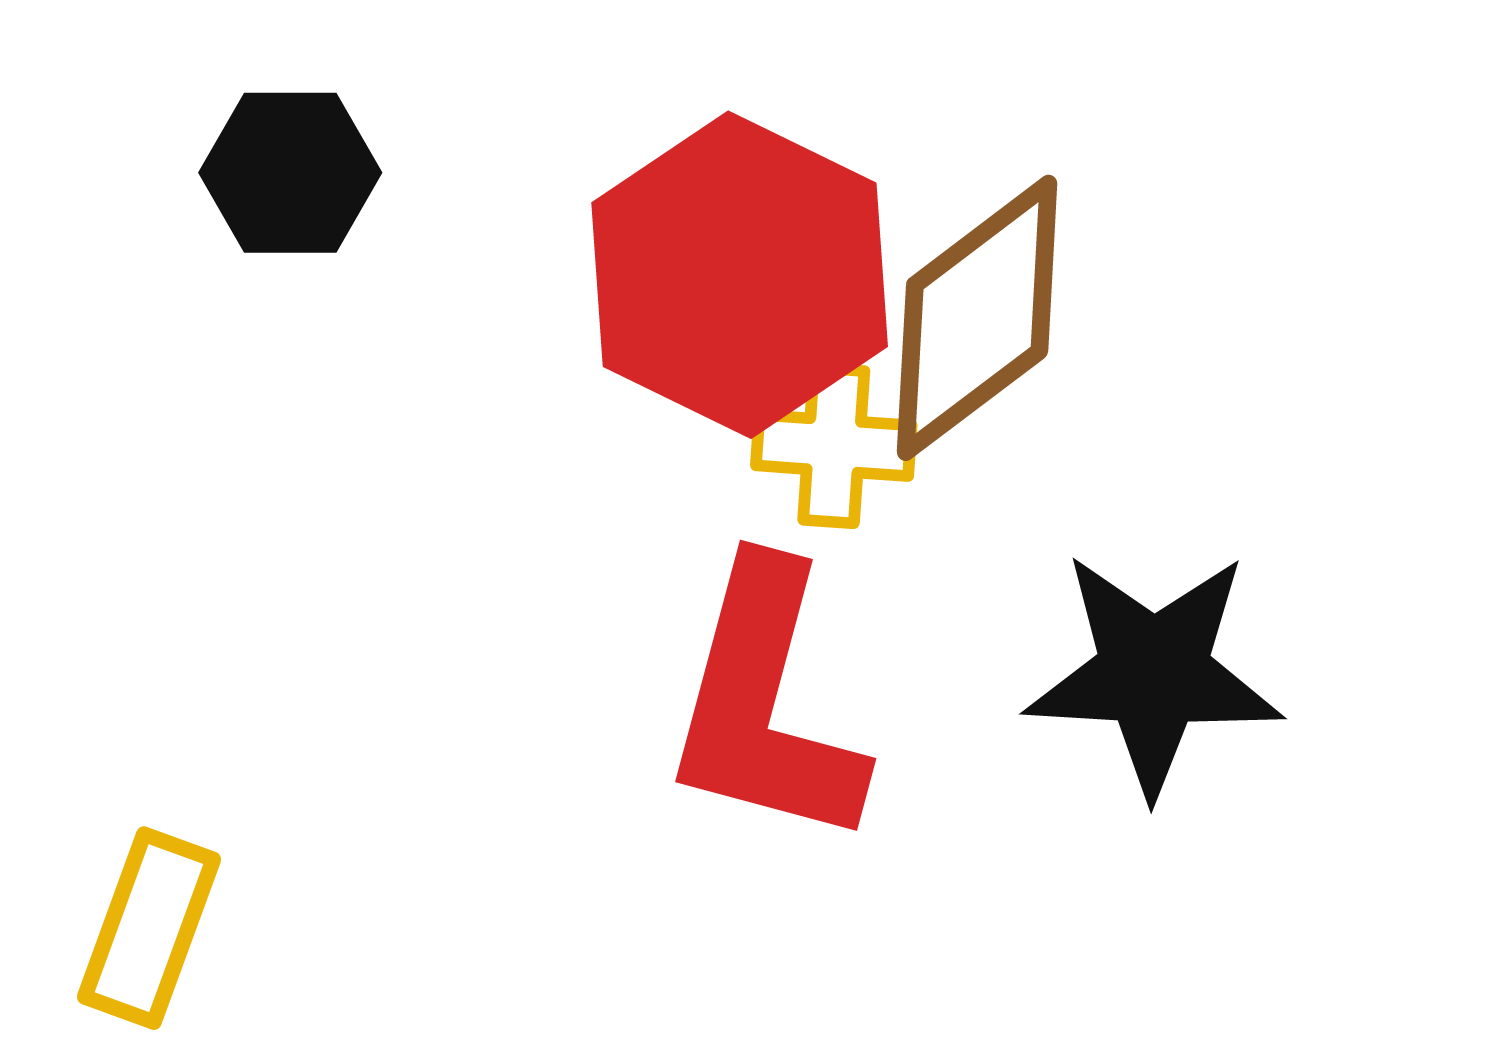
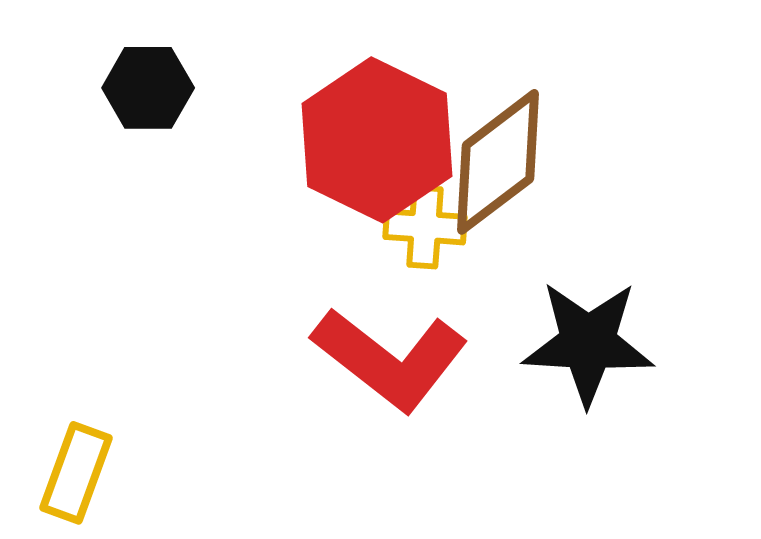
red L-shape: (765, 704) -> (390, 359), turned -67

